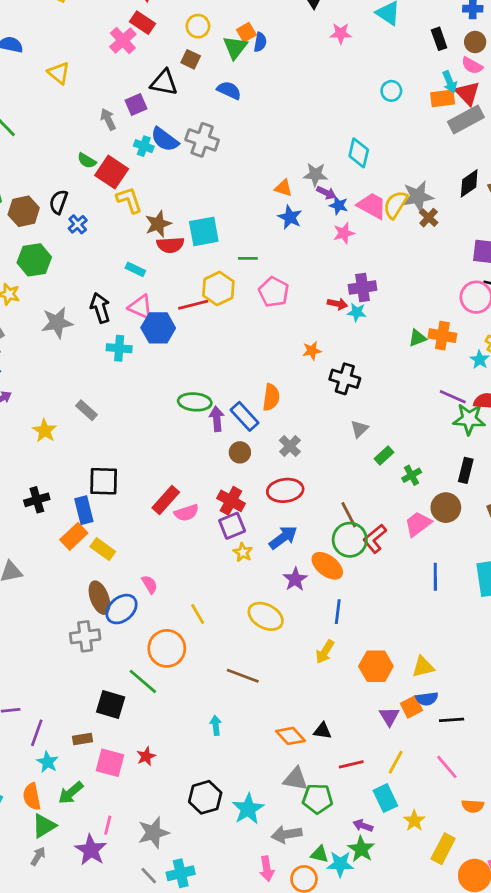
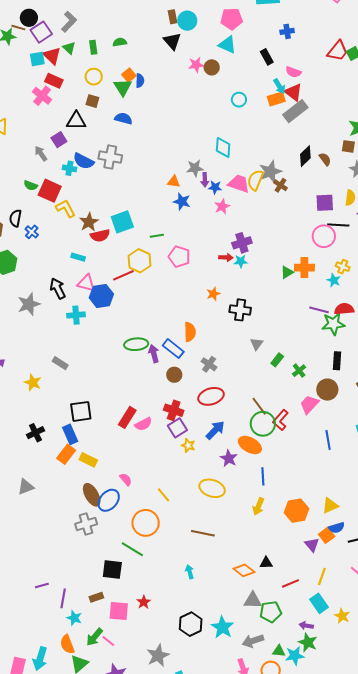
brown circle: (475, 42) -> (212, 67), moved
purple arrow: (326, 193) -> (205, 180), turned 72
pink line: (108, 825) -> (108, 641), moved, turned -56

